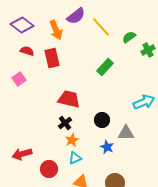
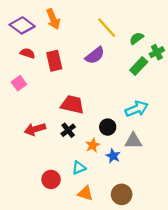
purple semicircle: (76, 16) -> (95, 55), moved
orange arrow: (56, 30) -> (53, 19), moved
green rectangle: (105, 67) -> (139, 66), moved
cyan arrow: (144, 102) -> (137, 109), moved
orange star: (72, 140) -> (93, 145), moved
red arrow: (22, 154) -> (35, 129), moved

